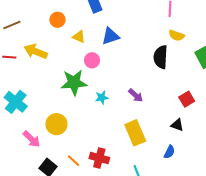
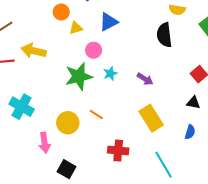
orange circle: (57, 20) -> (61, 12), moved
yellow triangle: (79, 37) -> (76, 28), turned -32
cyan star: (102, 98) -> (110, 74), moved
pink arrow: (32, 139) -> (44, 143), turned 48
orange line: (73, 161) -> (96, 115), moved

